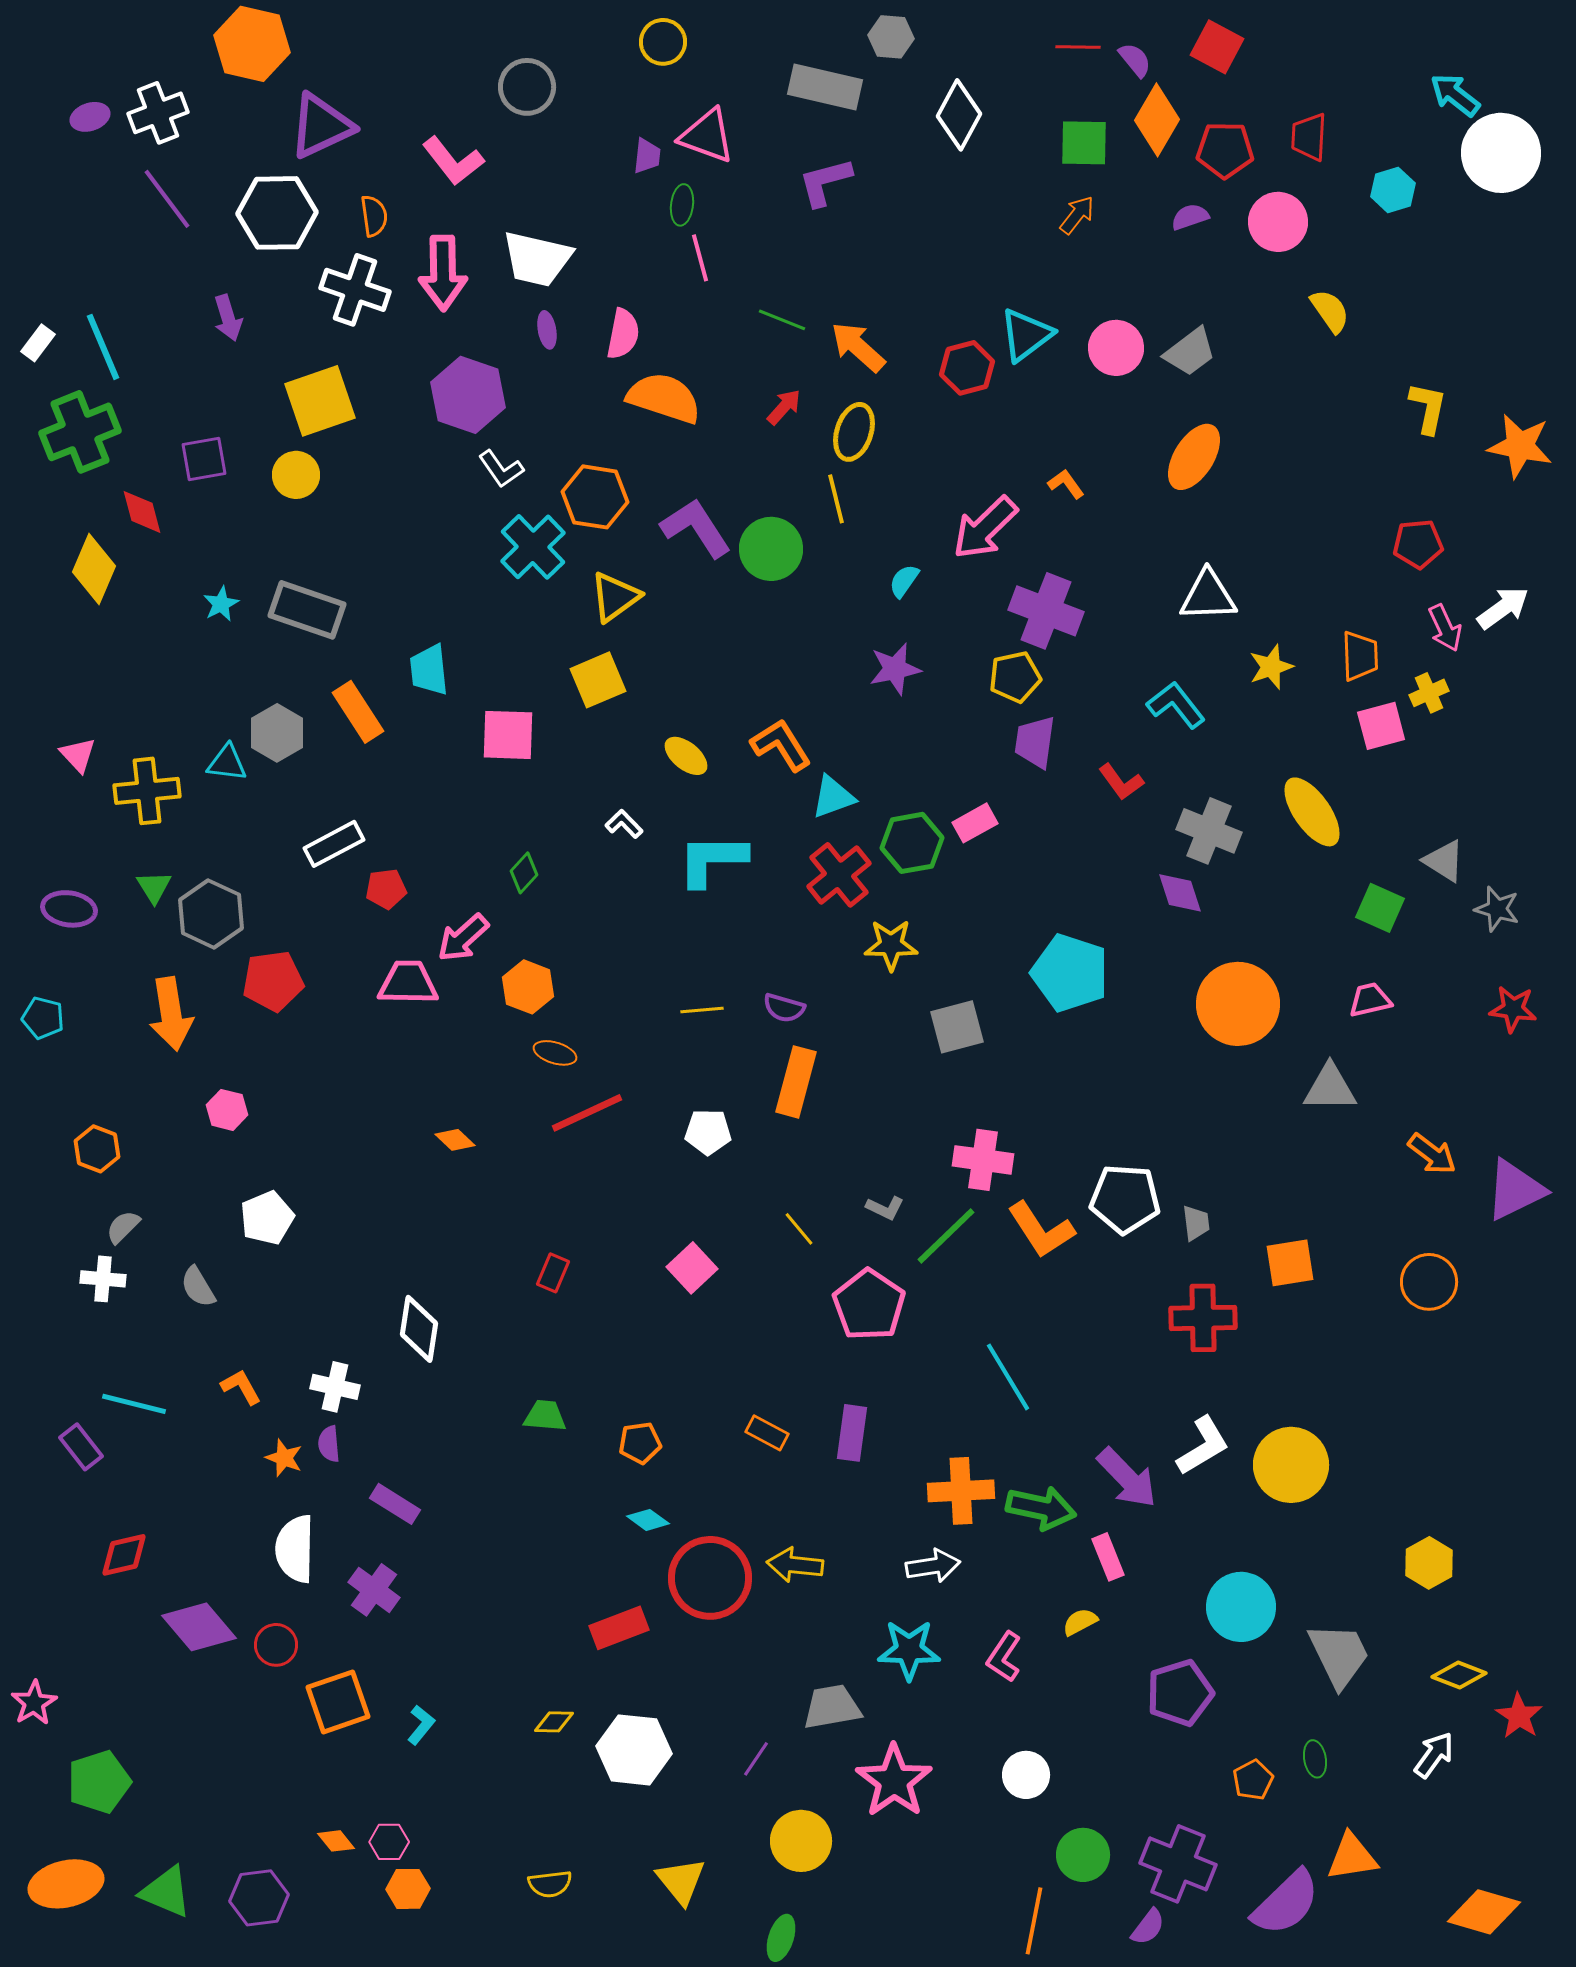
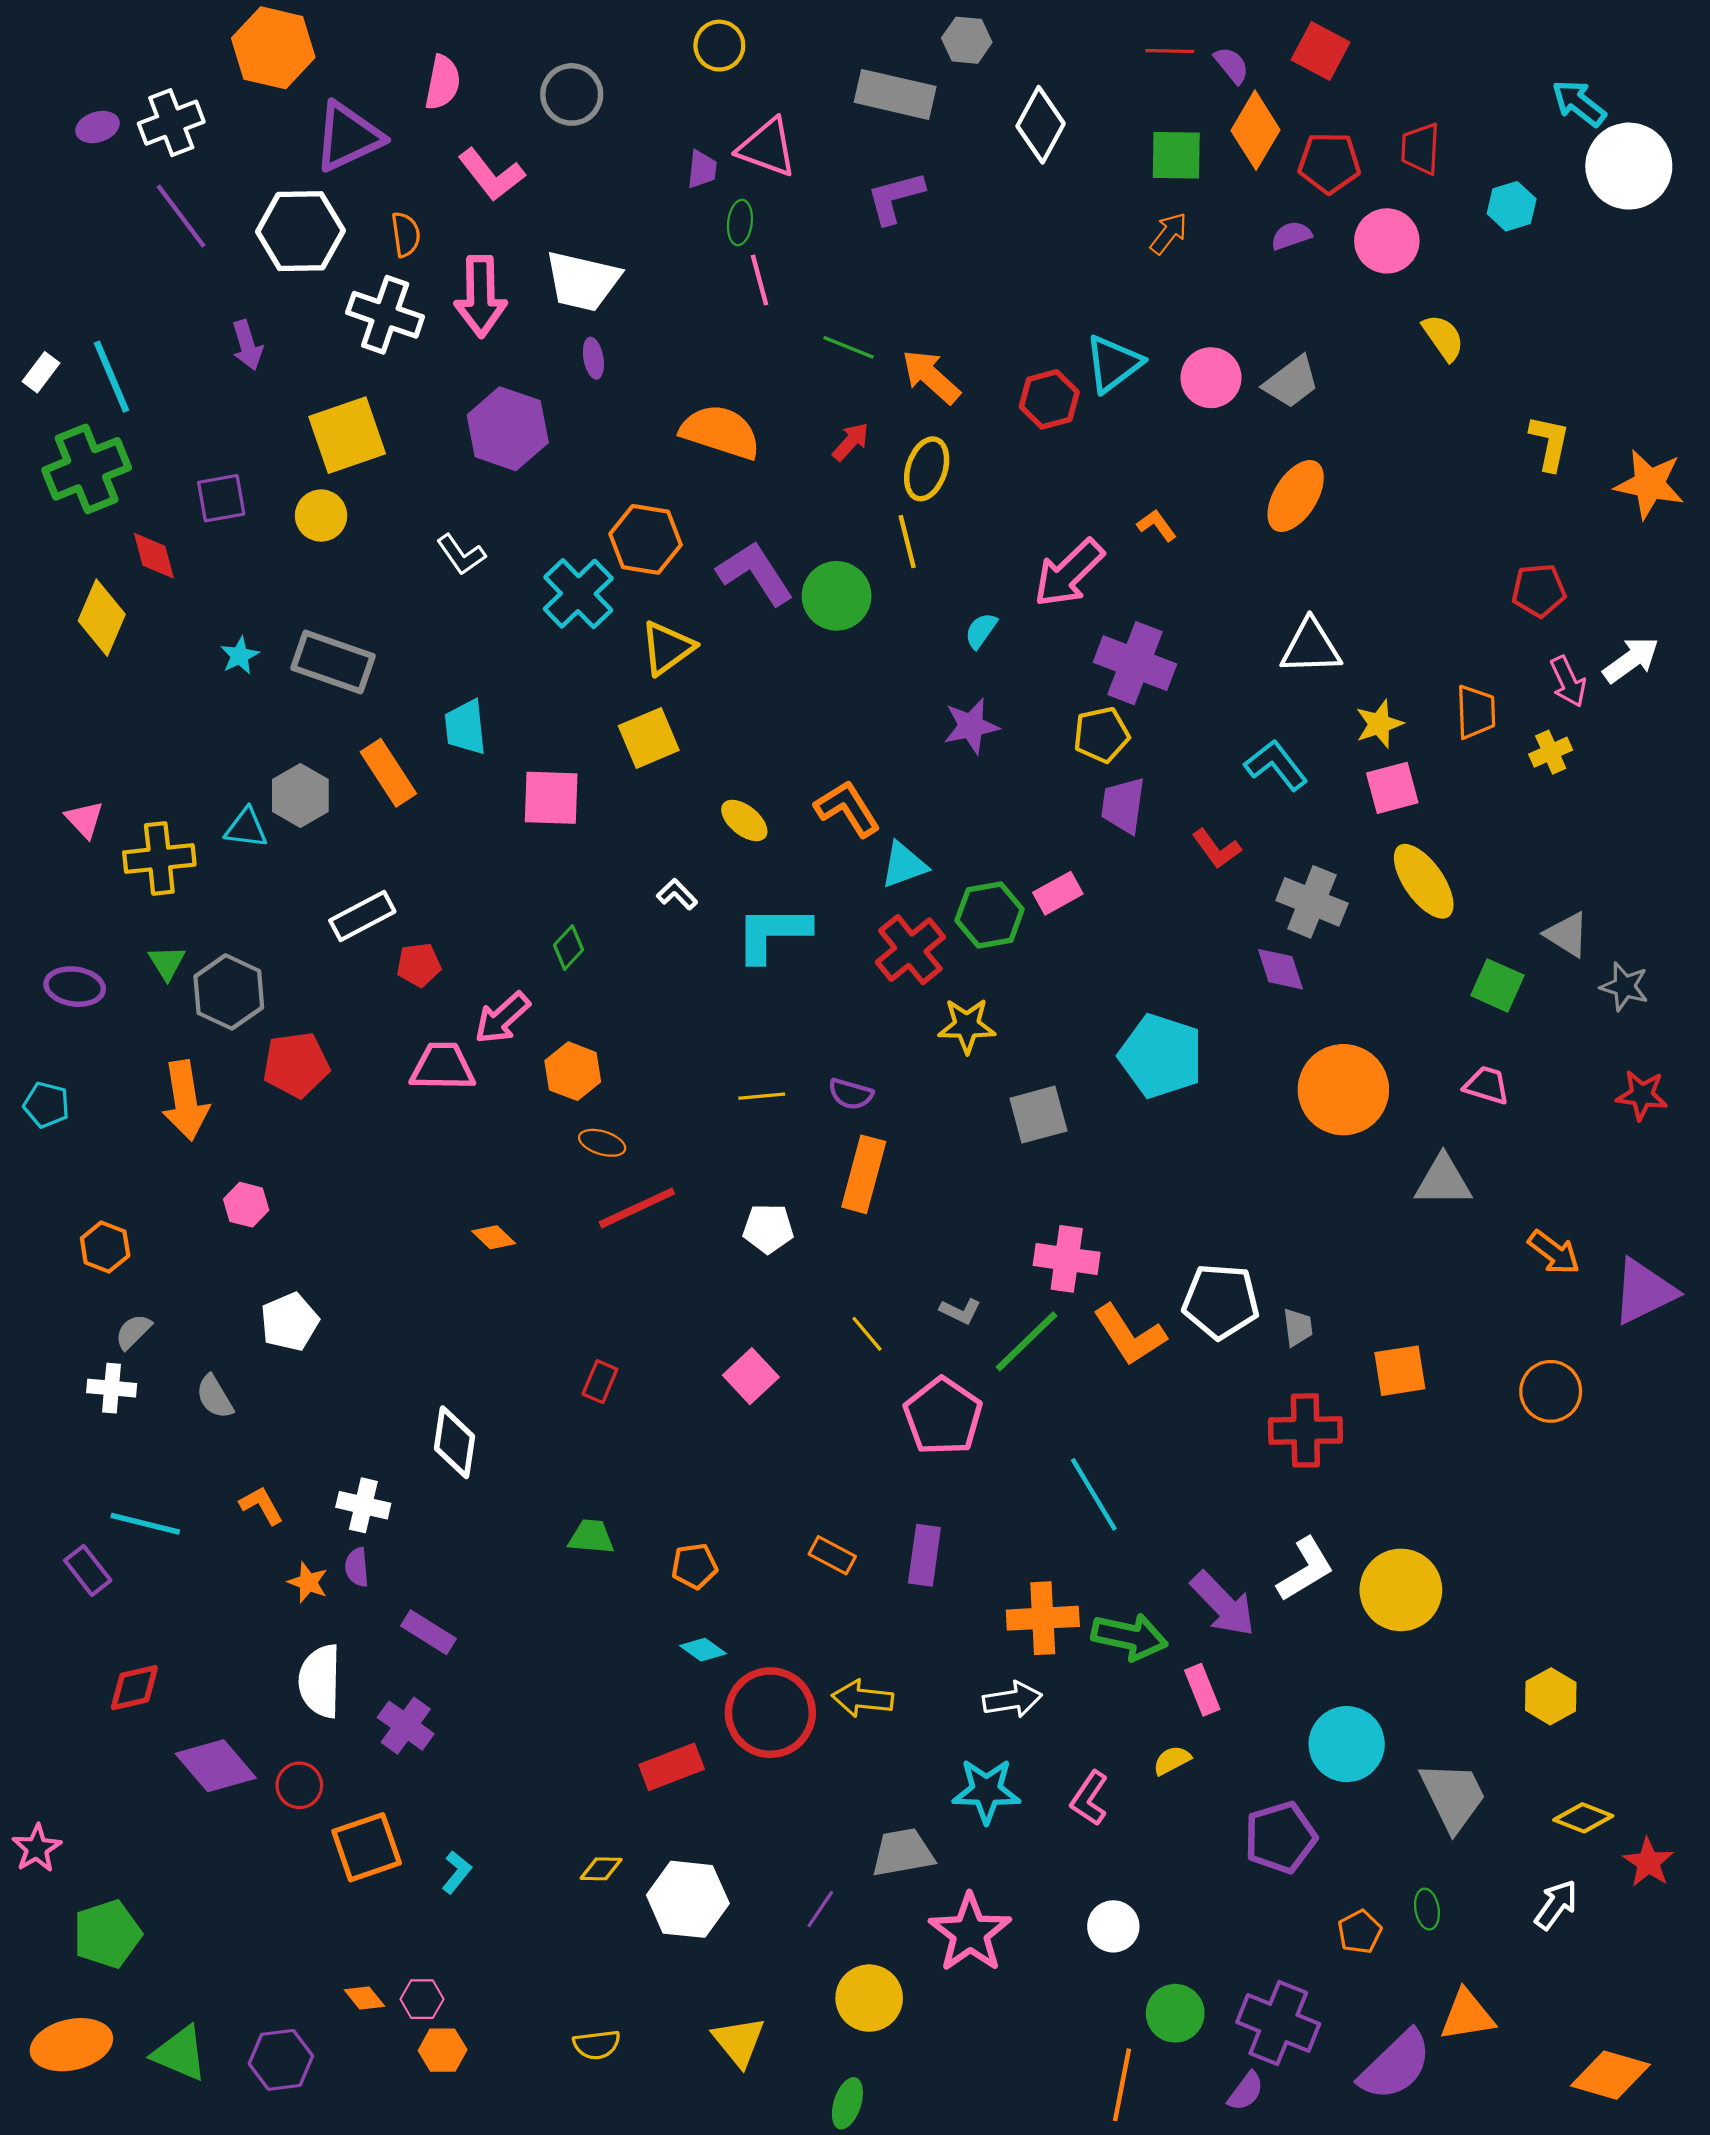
pink semicircle: (623, 334) -> (443, 82), moved
white L-shape: (501, 469) -> (461, 555), moved
pink square: (1381, 726) -> (1392, 788), moved
pink trapezoid: (1370, 1000) -> (1487, 1085), turned 30

